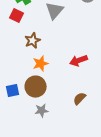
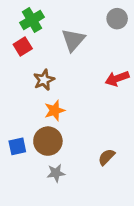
red square: (17, 16) -> (23, 47), turned 32
red arrow: (79, 61) -> (117, 79), moved

